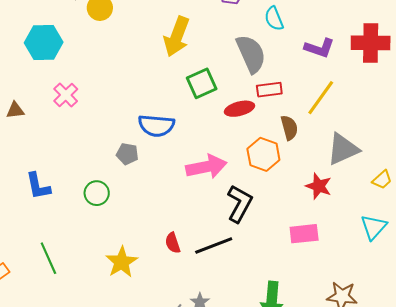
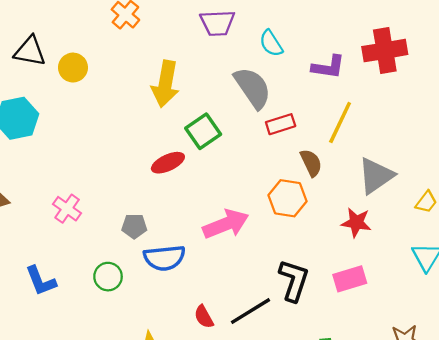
pink cross: (66, 95) -> (67, 209), moved
red ellipse: (239, 109) -> (168, 163), moved
blue semicircle: (156, 126) -> (164, 258), moved
black L-shape: (240, 204) -> (294, 280), moved

